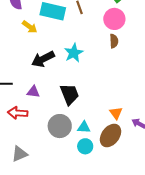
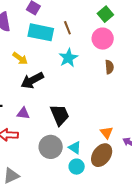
yellow arrow: (30, 27) -> (20, 58), moved
brown semicircle: (114, 41) -> (109, 67), moved
cyan star: (74, 53) -> (68, 58), moved
cyan triangle: (84, 127) -> (75, 148), turned 32

